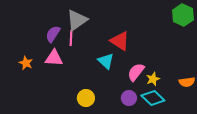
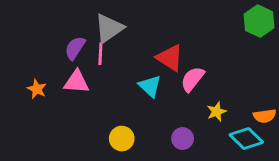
pink semicircle: (136, 72) -> (192, 79), moved
cyan diamond: (153, 98) -> (246, 139), moved

